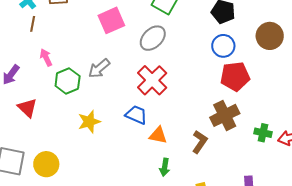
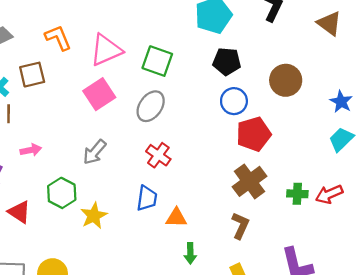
pink arrow: (46, 57) -> (31, 150), turned 114
red cross: (152, 80) -> (158, 155), size x0.7
green hexagon: (68, 81) -> (62, 193), moved
blue trapezoid: (136, 115) -> (147, 198), turned 85
brown L-shape: (200, 142) -> (240, 226), moved

